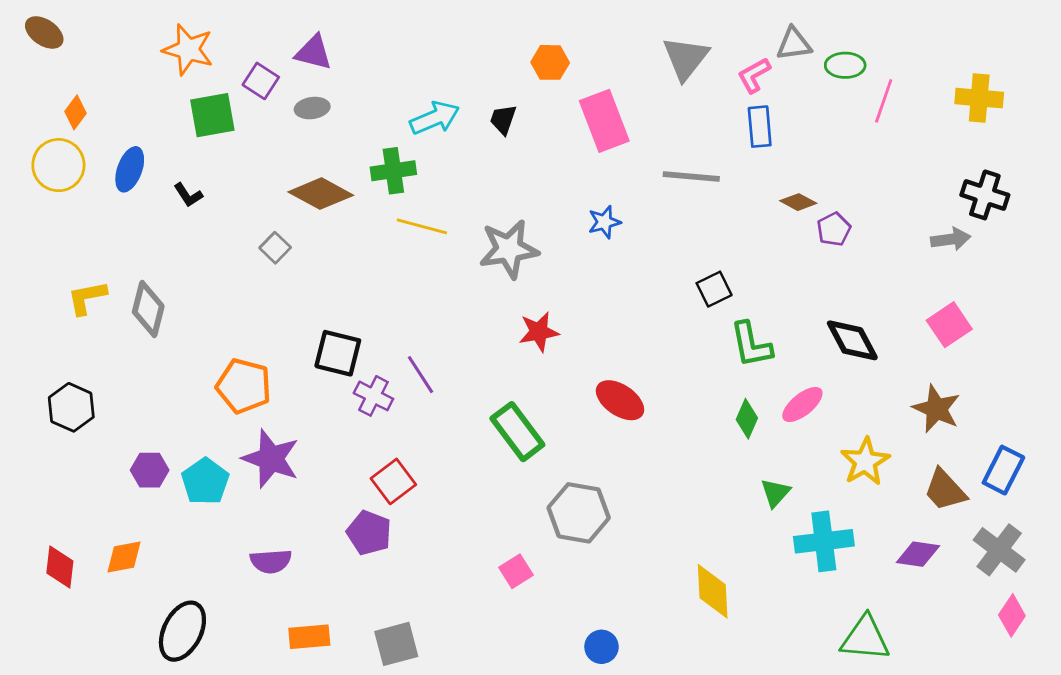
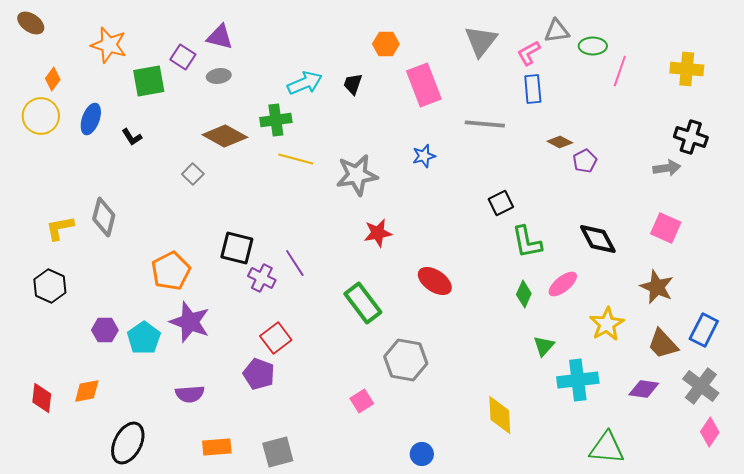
orange star: (188, 50) -> (109, 45), moved
yellow L-shape: (87, 298) -> (60, 228), moved
pink square: (949, 325) -> (666, 228), turned -32
orange pentagon: (244, 386) -> (171, 271), turned 30

